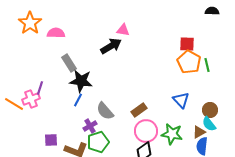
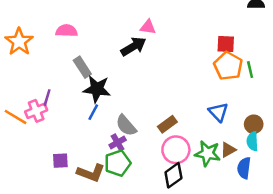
orange star: (30, 23) -> (19, 42), moved
cyan semicircle: (209, 124) -> (252, 141), turned 35
purple cross: (90, 126) -> (118, 142), moved
brown triangle: (199, 132) -> (228, 150), moved

